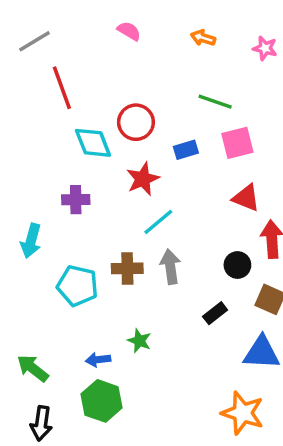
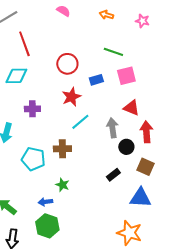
cyan diamond: (93, 143) -> (16, 76), moved, turned -70
gray arrow: (170, 267) -> (112, 128), moved
green star: (139, 341) -> (62, 185), moved

